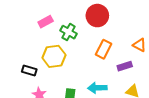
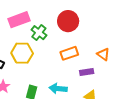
pink rectangle: (46, 22) -> (19, 20), size x1.5
orange rectangle: (104, 49) -> (69, 53), turned 36

